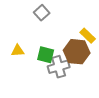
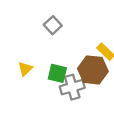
yellow triangle: (18, 51) -> (25, 69), turned -40

